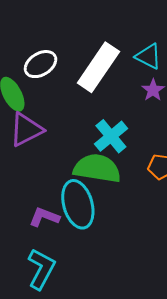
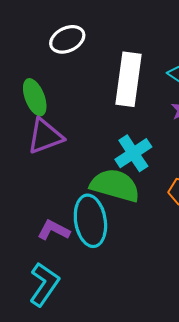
white ellipse: (40, 64) -> (67, 39), moved
white rectangle: (98, 67) -> (128, 79), turned -33

